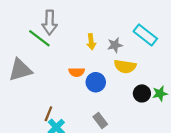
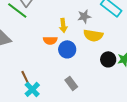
yellow arrow: (91, 42) -> (63, 25), moved
brown line: (48, 114) -> (25, 77), turned -48

